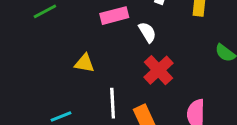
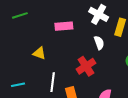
white semicircle: (147, 32) -> (99, 43), moved

